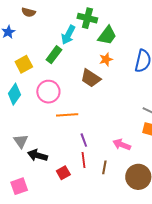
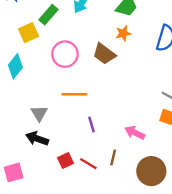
green rectangle: (54, 55) -> (49, 15), moved
pink circle: (48, 92) -> (65, 54), moved
gray triangle: (21, 141) -> (39, 113), moved
red line: (84, 160) -> (88, 164), moved, turned -56

